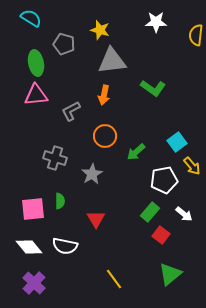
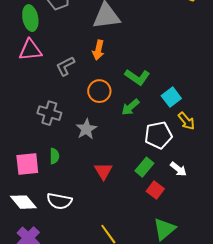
green L-shape: (153, 88) -> (137, 77), moved
red triangle: (96, 219) -> (103, 171), moved

